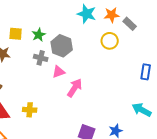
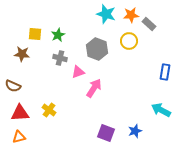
gray hexagon: (62, 46) -> (97, 49), moved
yellow cross: (30, 110) -> (49, 110), turned 32

